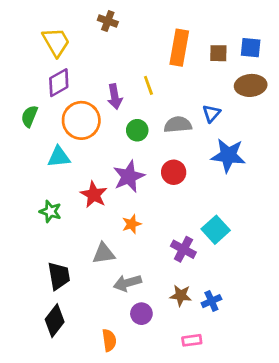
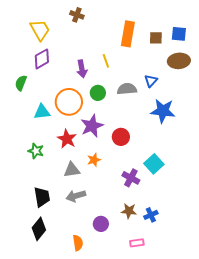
orange circle: (81, 120) -> (69, 102), moved
red circle: (174, 172) -> (121, 137), moved
gray triangle: (104, 253) -> (72, 170), moved
gray arrow: (127, 283) -> (76, 196), moved

